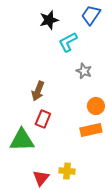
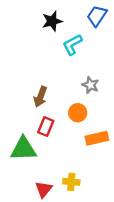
gray star: (84, 71) -> (90, 85), moved
orange circle: (96, 106) -> (78, 113), moved

